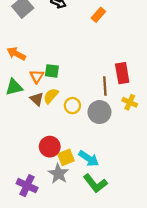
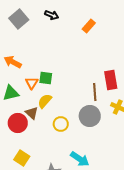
brown triangle: (37, 99) -> (32, 113), moved
yellow circle: (72, 106) -> (61, 124), moved
red circle: (50, 147) -> (18, 123), moved
yellow square: (66, 157) -> (22, 158), moved, turned -35

